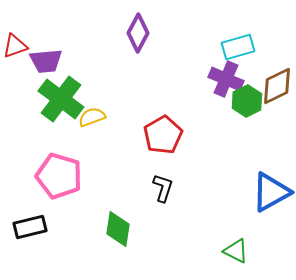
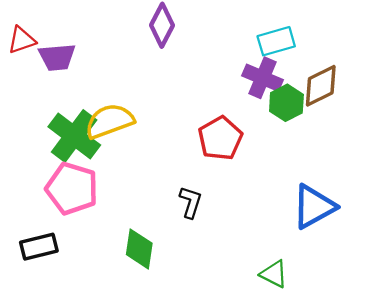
green cross: (61, 99) -> (74, 136), moved
yellow semicircle: (92, 117) -> (110, 121), size x1.6
red pentagon: (163, 135) -> (220, 138), moved

